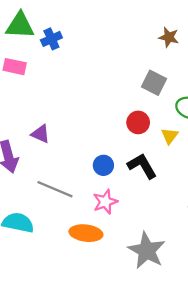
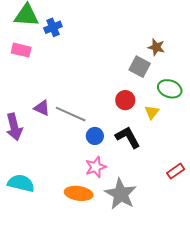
brown star: (169, 37) -> (156, 47), moved
gray line: (55, 189) -> (71, 114), moved
gray star: (147, 250) -> (121, 194), moved

